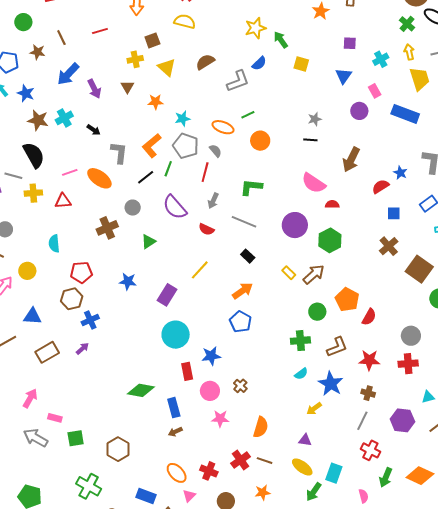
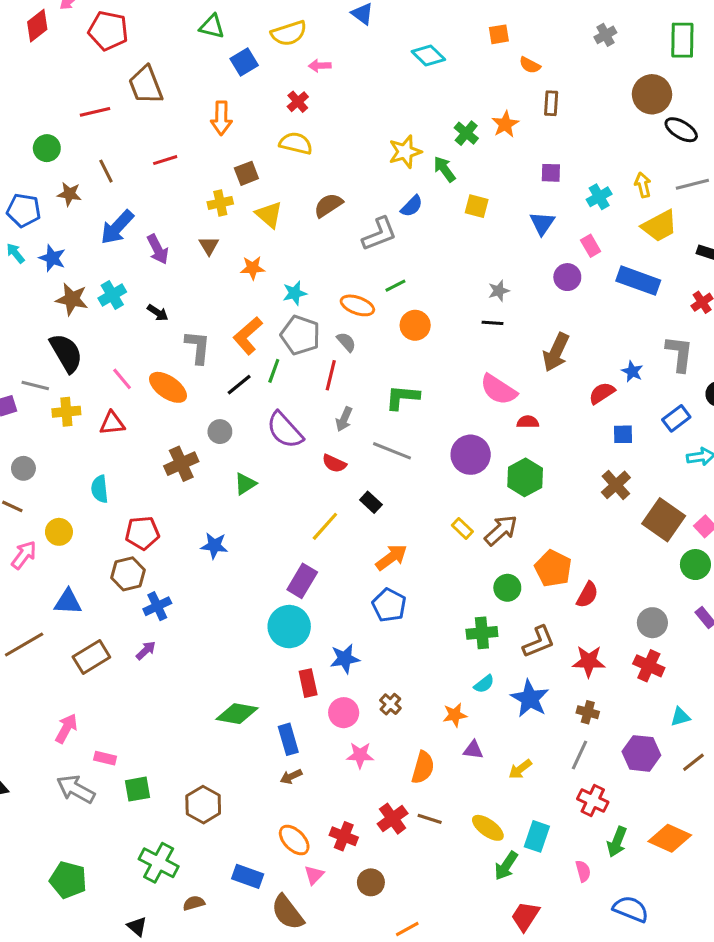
green cross: (407, 24) -> (466, 133), moved
yellow trapezoid: (420, 79) -> (659, 226), turned 80
pink line: (70, 172) -> (122, 379), turned 70
black rectangle: (248, 256) -> (371, 502), moved
purple rectangle: (167, 295) -> (302, 581), moved
red cross: (408, 364) -> (649, 666), turned 30
yellow arrow: (314, 409) -> (520, 769), moved
purple triangle: (305, 440) -> (473, 750), moved
orange star: (263, 492) -> (455, 715), moved

